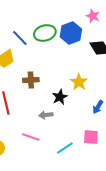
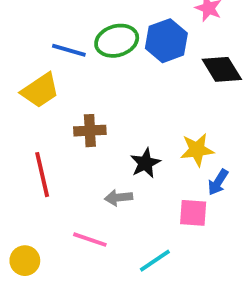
blue line: (20, 38) -> (69, 50), turned -30
yellow star: (79, 82) -> (197, 150), moved, turned 30
pink square: (91, 137) -> (193, 213), moved

